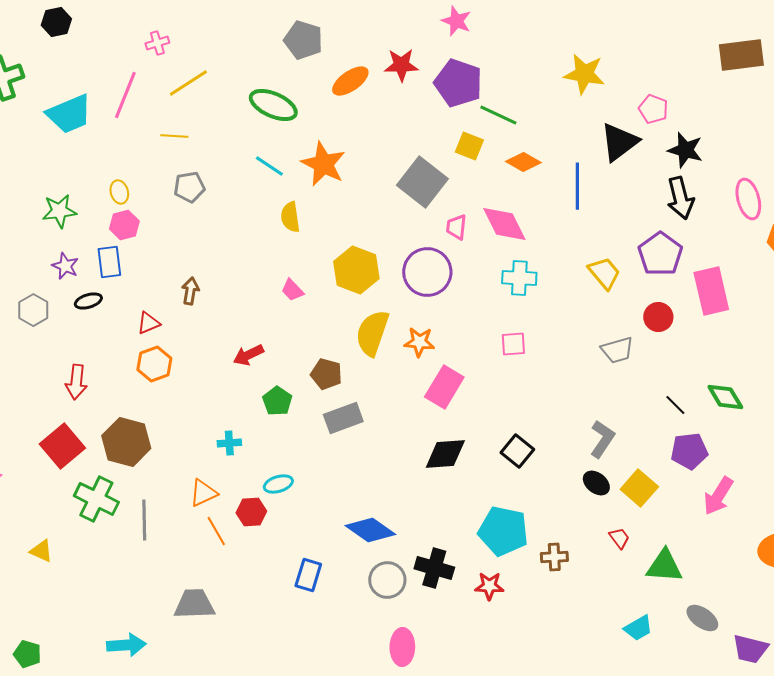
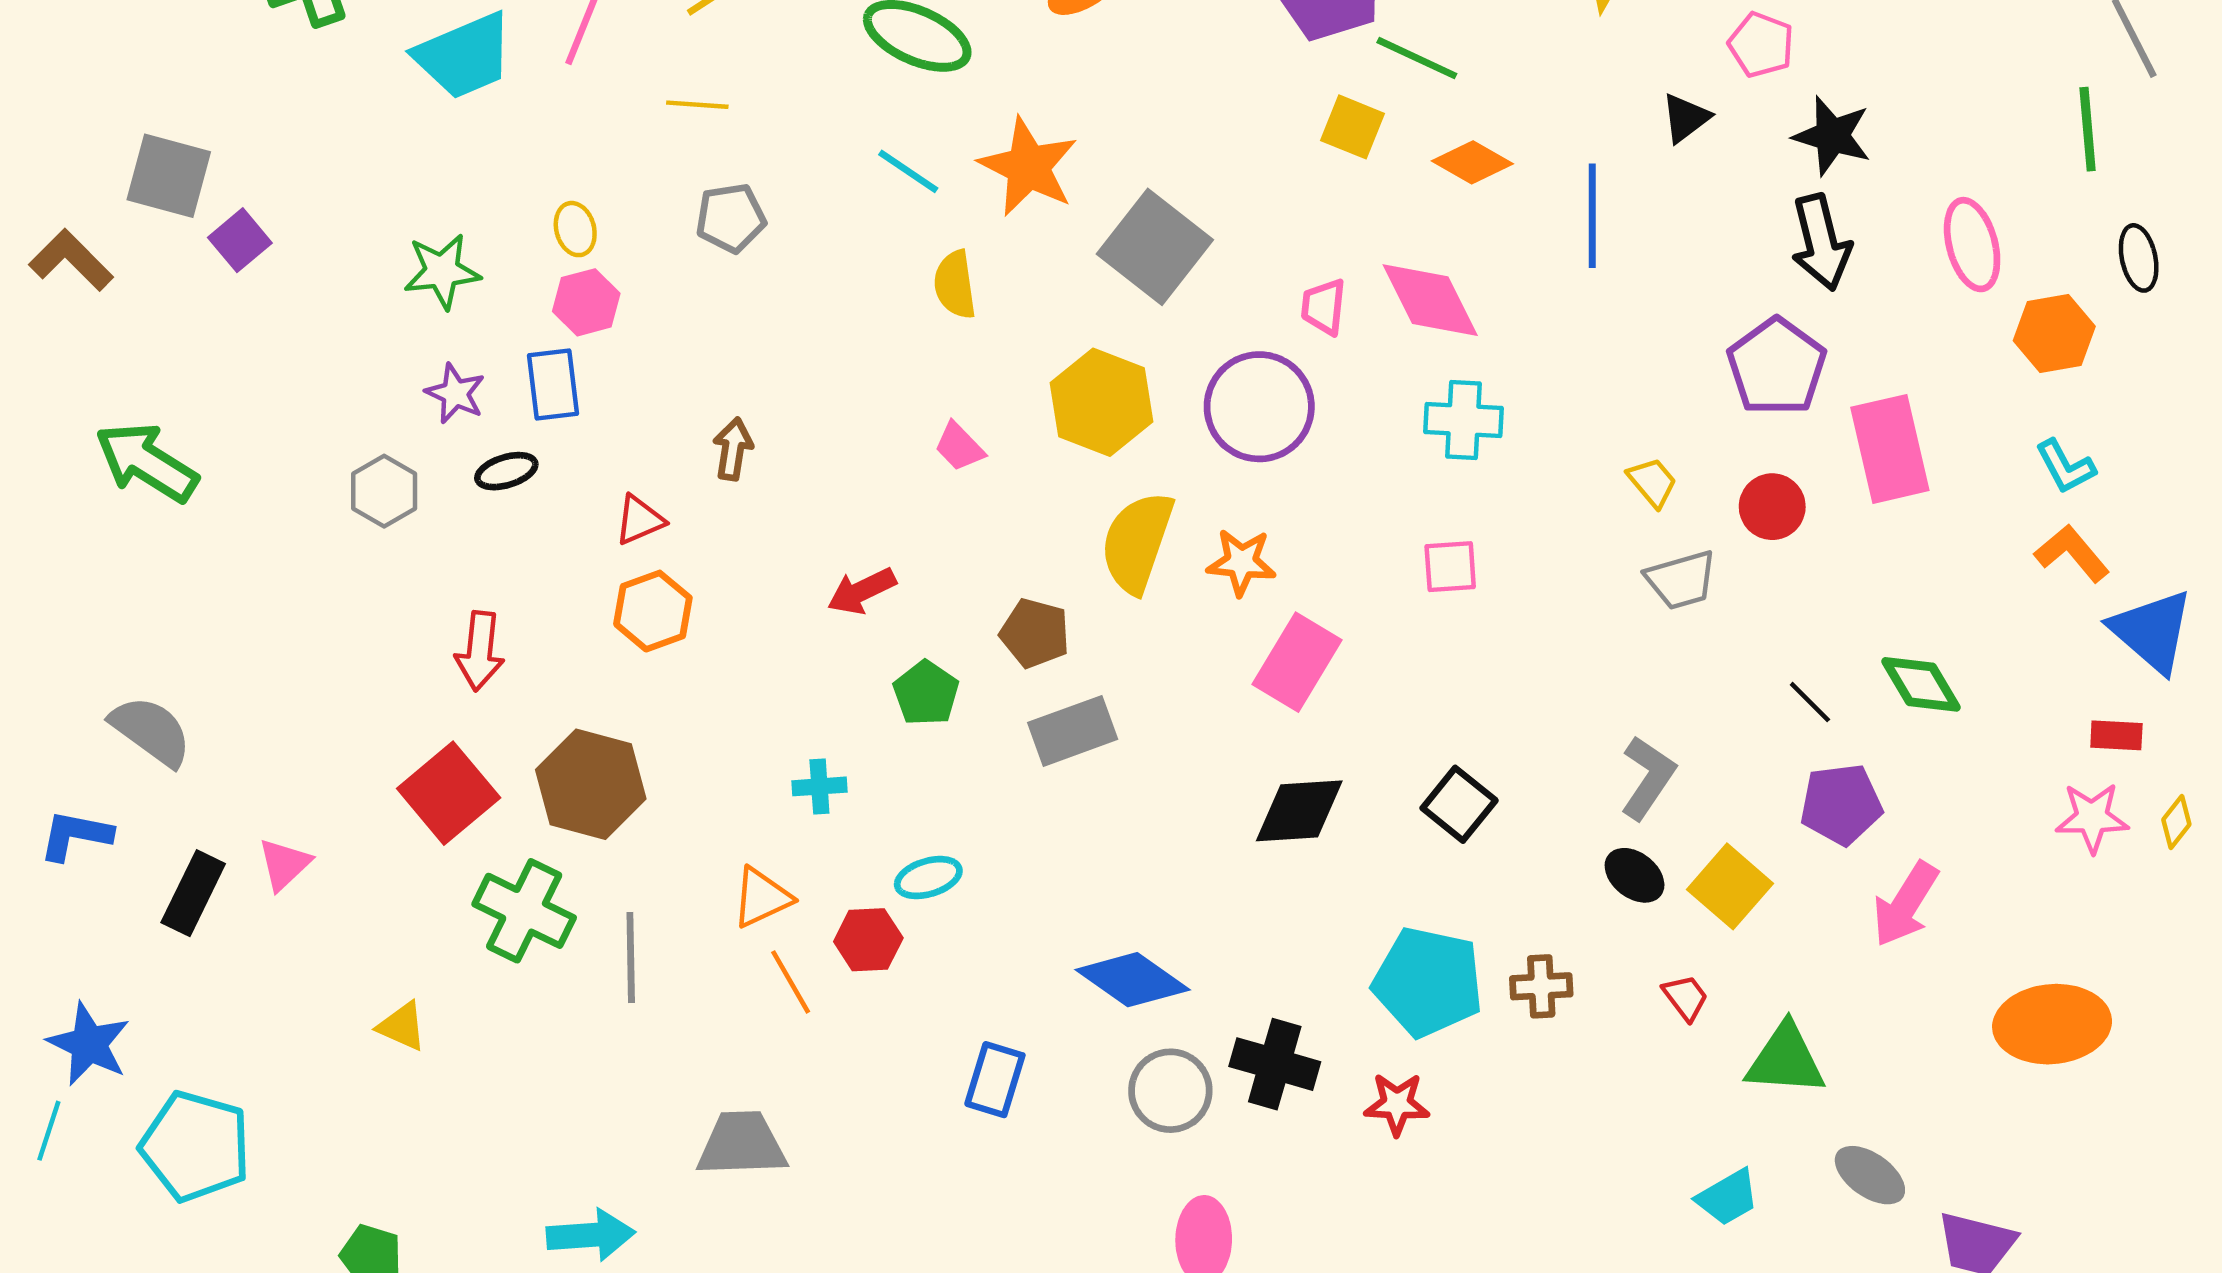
black triangle: (619, 142) -> (1686, 118), size x0.6
gray square: (422, 182) -> (1155, 247), moved
yellow trapezoid: (604, 273) -> (1652, 482), moved, size x0.7
brown cross: (554, 557) -> (1541, 986), moved

